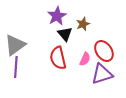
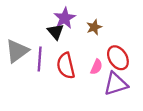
black triangle: (65, 34) -> (56, 32), moved
purple line: (16, 67) -> (40, 59), moved

